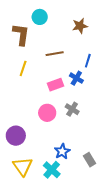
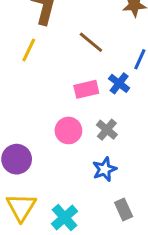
brown line: (55, 54) -> (91, 42), turned 42
yellow line: (23, 68) -> (29, 50), moved
blue star: (62, 151) -> (105, 169), moved

